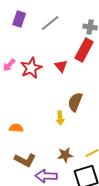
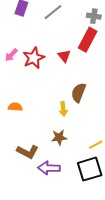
orange semicircle: (16, 128) -> (15, 107), moved
brown star: (65, 155) -> (59, 137), moved

